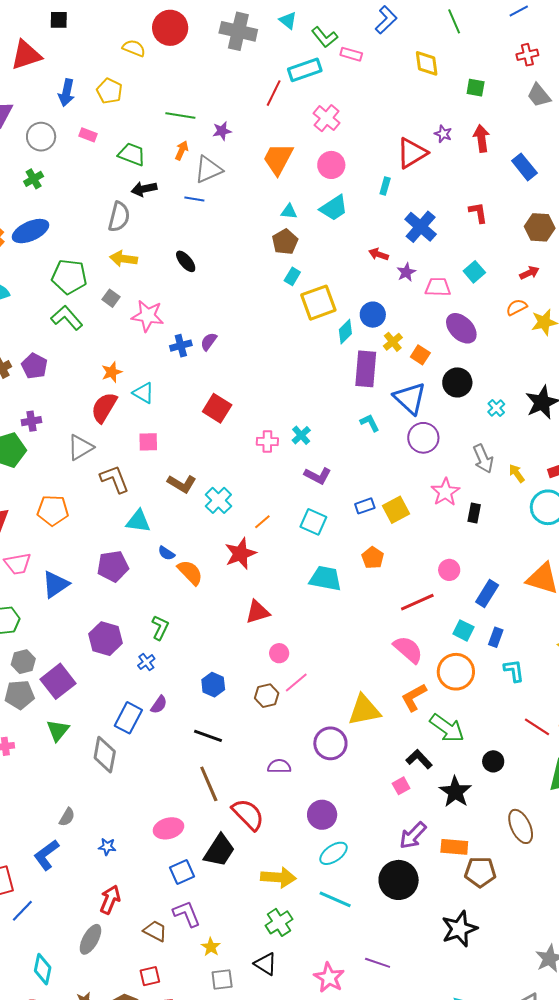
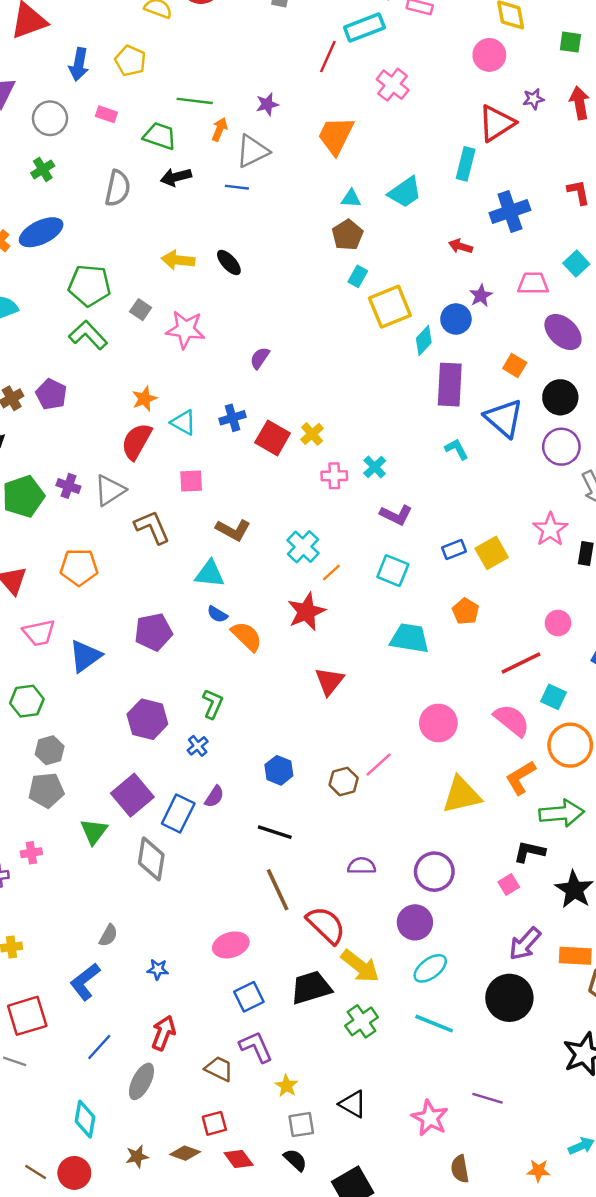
green line: (180, 115) -> (195, 101), moved
purple star: (443, 134) -> (533, 99), turned -30
pink circle: (331, 165) -> (489, 55), moved
cyan rectangle: (385, 186) -> (466, 164), size x1.5
gray semicircle: (119, 217) -> (118, 188), moved
blue cross: (421, 227) -> (510, 212), turned 32
yellow arrow: (124, 259) -> (178, 260), moved
purple star: (406, 272) -> (481, 296), moved
yellow cross: (393, 342) -> (312, 434), moved
blue cross: (181, 346) -> (233, 418), moved
purple cross: (31, 421) -> (68, 486), moved, turned 30
purple circle: (423, 438) -> (561, 447), moved
cyan cross: (218, 500) -> (303, 547), moved
cyan triangle: (138, 521) -> (210, 574), moved
red triangle: (258, 612) -> (329, 681), turned -32
cyan square: (463, 630) -> (554, 697), moved
pink circle: (279, 653) -> (438, 723), moved, size x1.6
purple square: (58, 681) -> (132, 795), moved
green arrow: (447, 728) -> (562, 813), turned -39
purple circle: (330, 743) -> (434, 872), moved
black L-shape: (419, 759) -> (529, 852), turned -32
black trapezoid: (219, 851) -> (311, 988), moved, turned -138
yellow arrow: (278, 877) -> (360, 966), moved, turned 36
blue line: (22, 911) -> (99, 1047), moved
green cross: (279, 922) -> (362, 1021), moved

